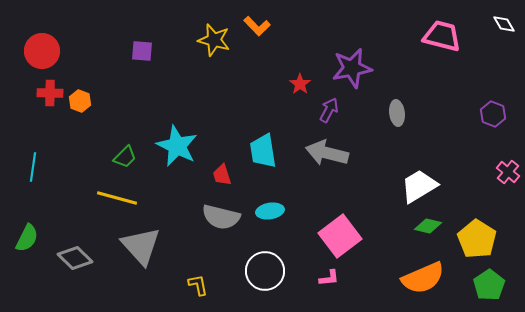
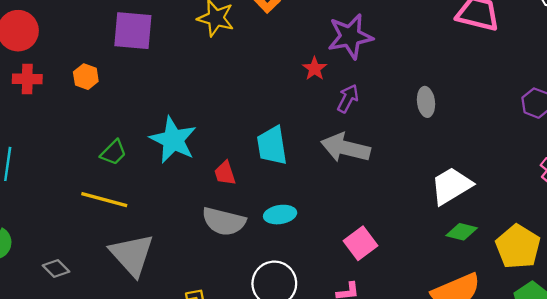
purple square: (142, 51) -> (133, 31), size x1.6
purple star: (352, 68) -> (350, 36), moved
orange hexagon: (80, 101) -> (86, 77), moved
pink square: (340, 236) -> (360, 243), size x0.7
gray diamond: (75, 258) -> (56, 269), size x0.7

